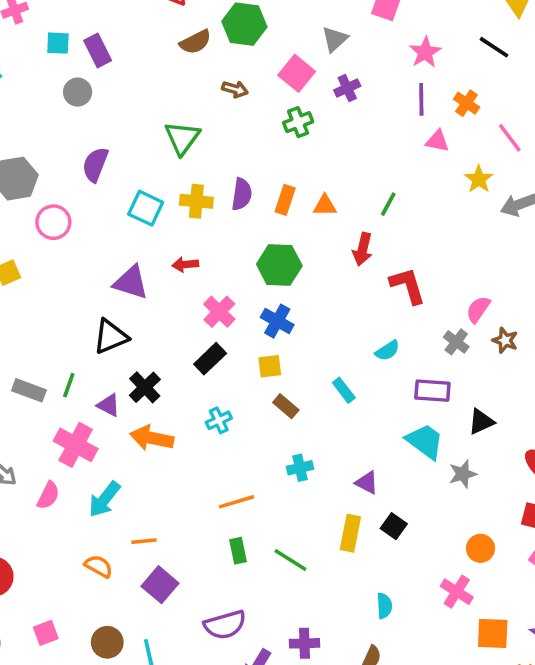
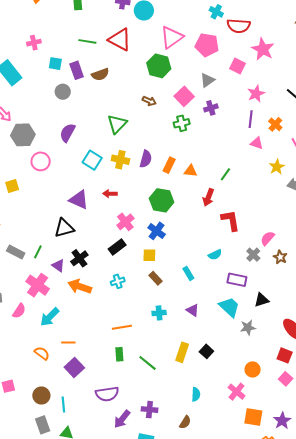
brown semicircle: (195, 42) -> (100, 74), moved
purple triangle: (367, 483) -> (193, 310), moved

